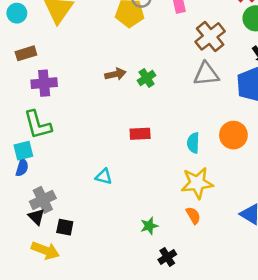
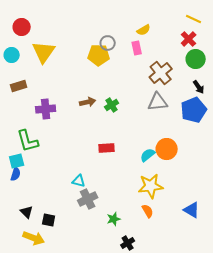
purple cross: (44, 83) -> (46, 109), moved
orange circle: (233, 135) -> (167, 149), moved
cyan semicircle: (193, 143) -> (148, 155), turned 49
gray cross: (43, 200) -> (88, 199), moved

